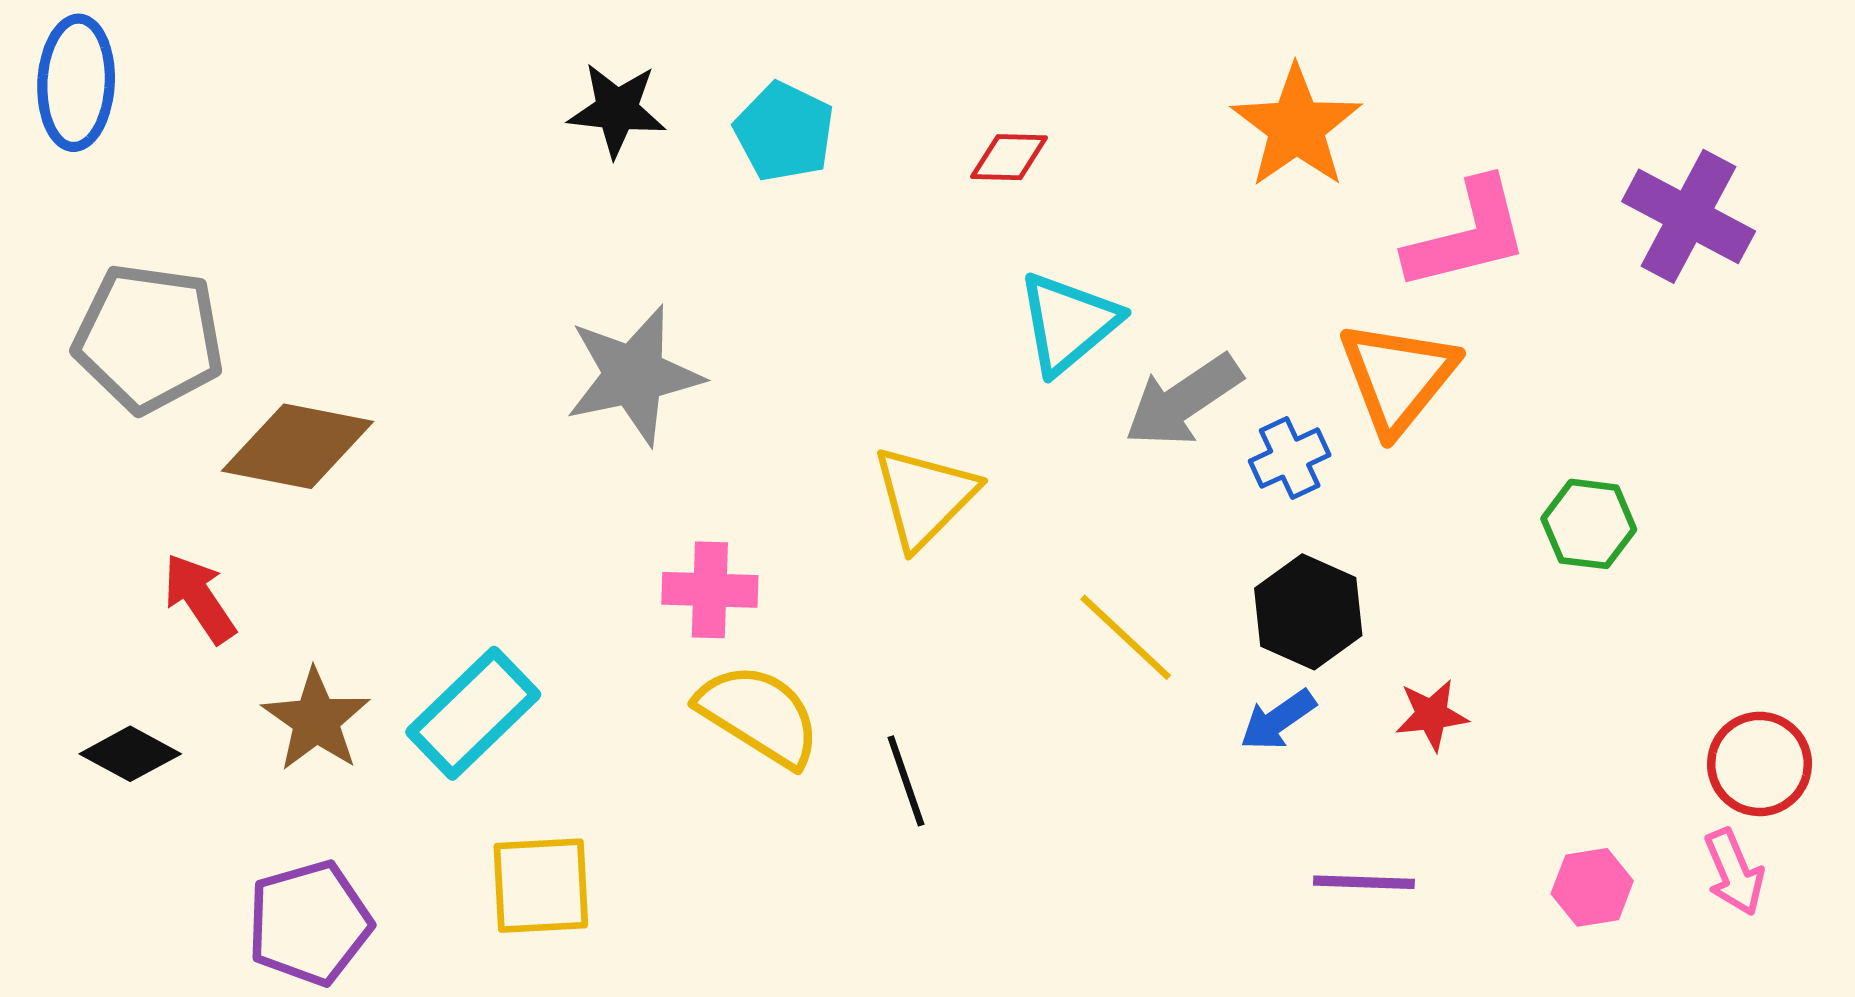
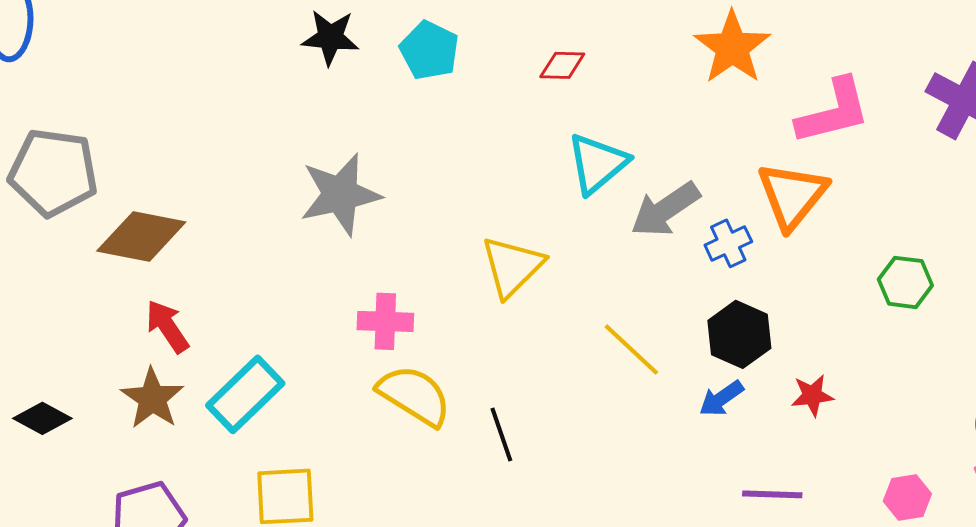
red arrow: (199, 598) -> (167, 326), moved

